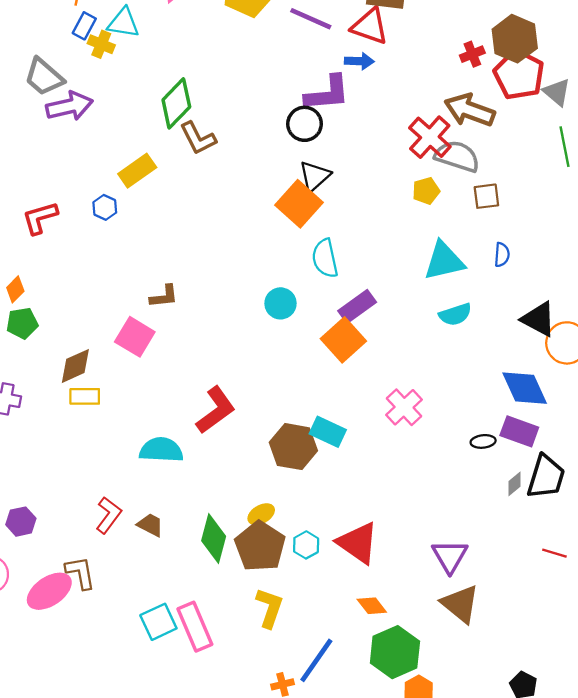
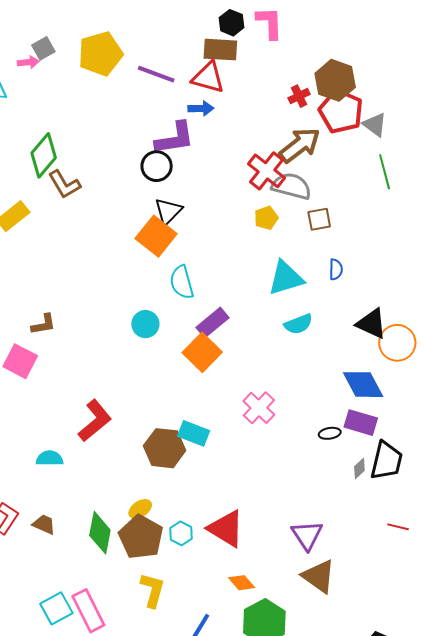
brown arrow: (470, 110) -> (300, 145), turned 126
cyan semicircle: (161, 450) -> (49, 458), size x0.7

